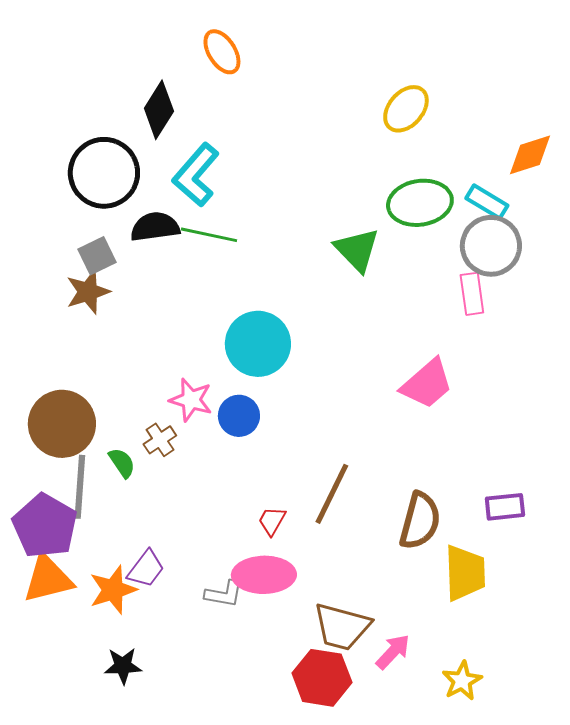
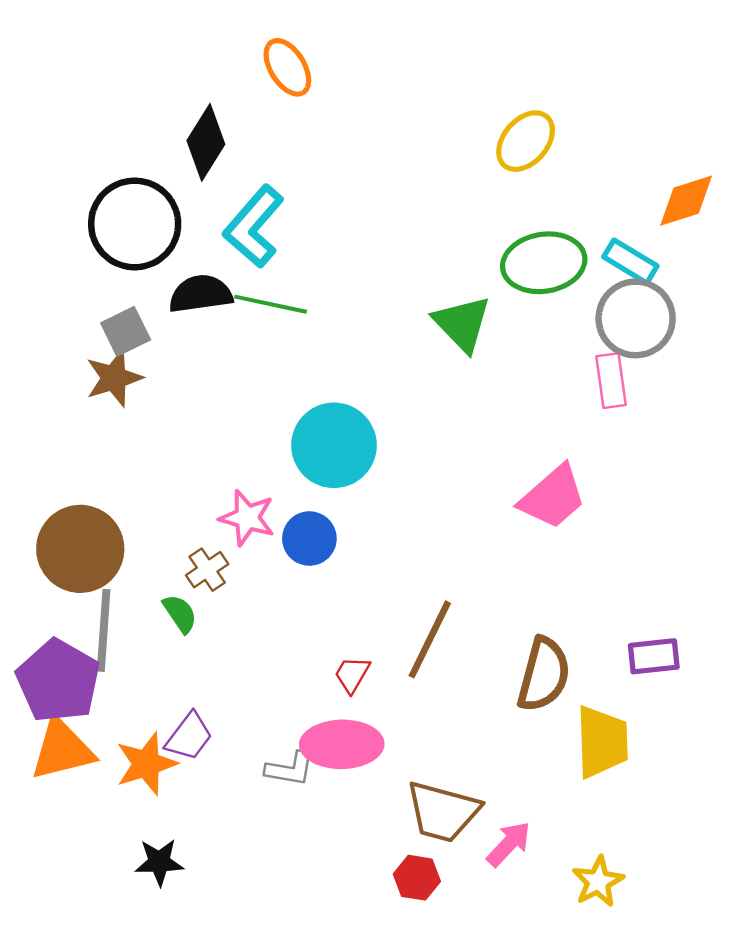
green semicircle: (122, 463) -> (180, 614), moved
red hexagon: (322, 678) -> (417, 878), size x0.6

